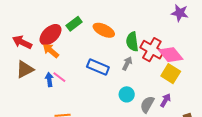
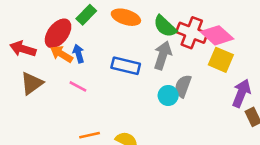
green semicircle: (132, 42) -> (165, 26), turned -30
gray arrow: (127, 63) -> (163, 55), size x1.5
blue arrow: (49, 80) -> (78, 54), moved
purple arrow: (165, 100) -> (241, 93), moved, size x1.5
gray semicircle: (147, 104) -> (183, 86), moved

